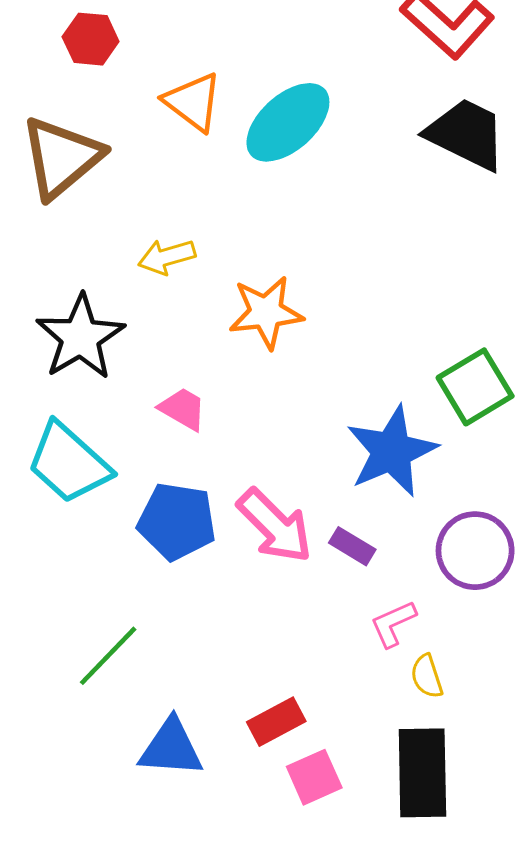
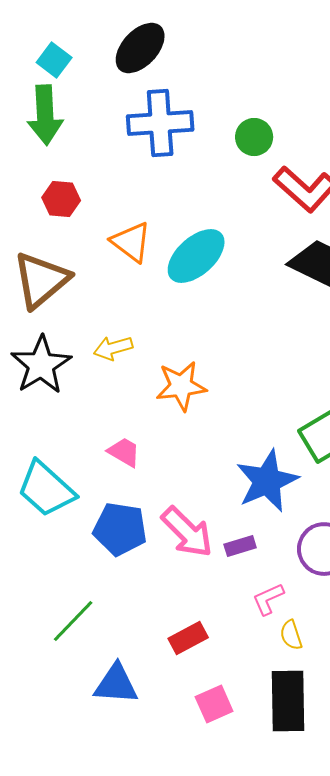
black star: (80, 337) -> (41, 365), moved
purple rectangle: (352, 546) -> (240, 546), turned -48
red rectangle: (276, 722) -> (188, 638), moved

